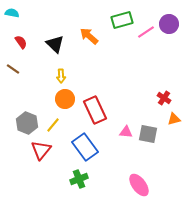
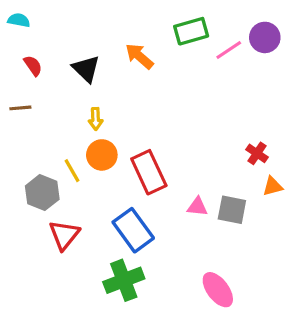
brown line: (13, 69) -> (20, 108), turned -40
yellow line: (53, 125) -> (72, 171), moved, turned -70
green cross: (79, 179) -> (124, 280), size x1.4

